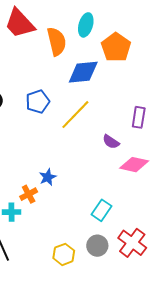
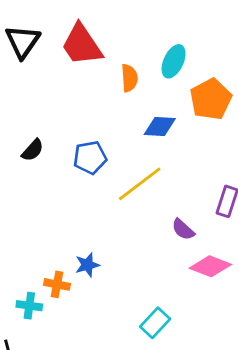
orange semicircle: (57, 41) -> (129, 78), size x0.7
blue diamond: (83, 72) -> (160, 126), size x0.7
orange cross: (29, 194) -> (57, 284), turned 30

